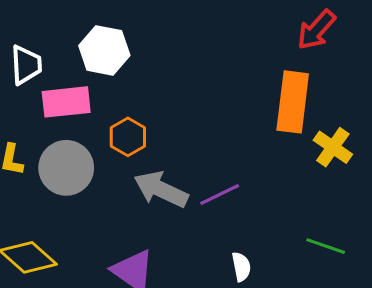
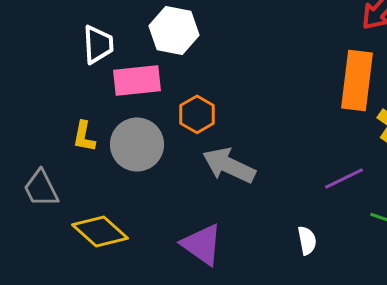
purple line: (220, 195) -> (344, 178), moved

